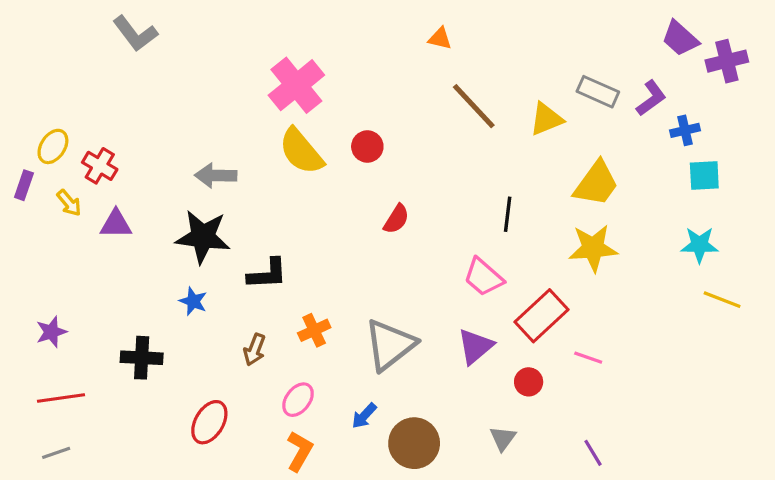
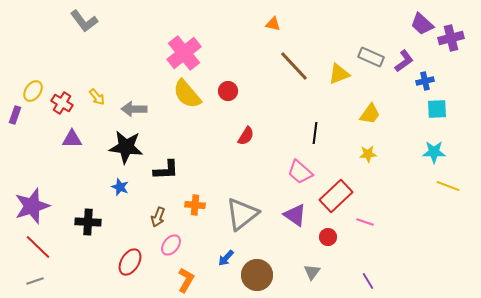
yellow trapezoid: (596, 184) -> (370, 114), size x0.7
yellow arrow: (69, 203) -> (97, 97), moved
yellow star: (593, 248) -> (368, 154), size x0.6
orange cross: (314, 330) -> (195, 205), turned 30
purple star: (51, 332) -> (32, 206), size x1.8
purple triangle: (475, 346) -> (295, 215), turned -45
red line: (61, 398) -> (38, 247), turned 52
pink ellipse: (298, 400) -> (171, 245), moved

